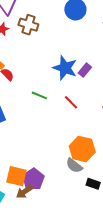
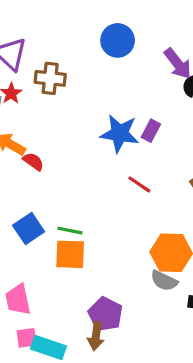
green line: (39, 95) -> (70, 231), moved
orange square: (16, 176) -> (70, 254), moved
brown arrow: (25, 192) -> (96, 336), turned -36

